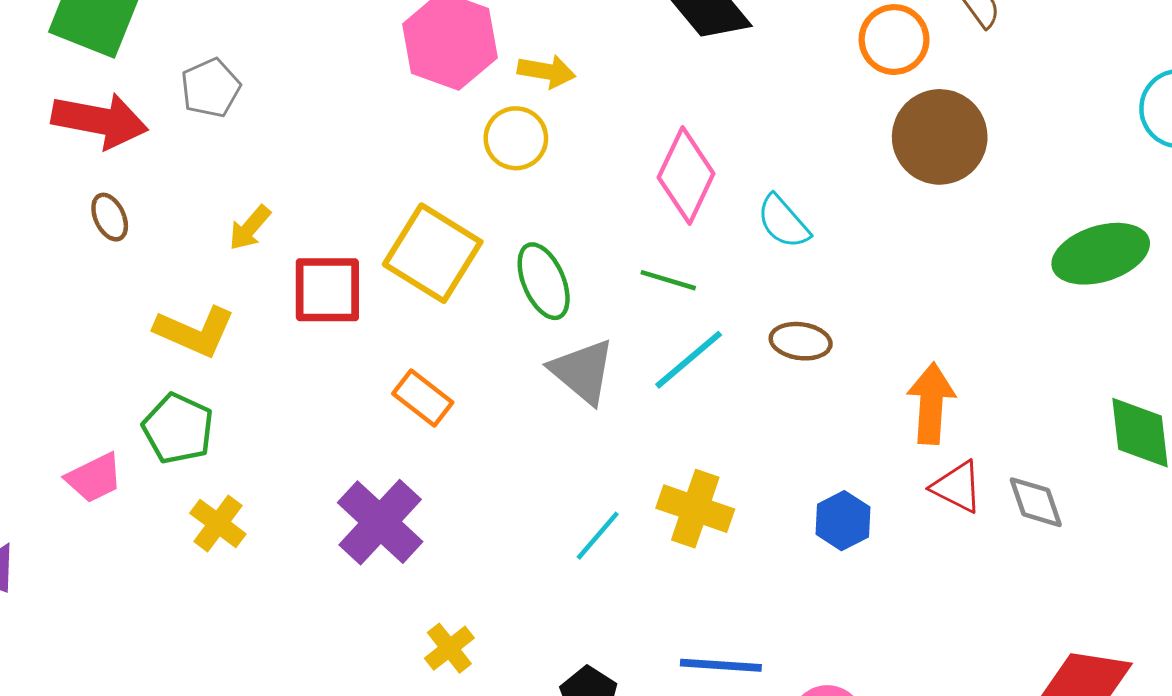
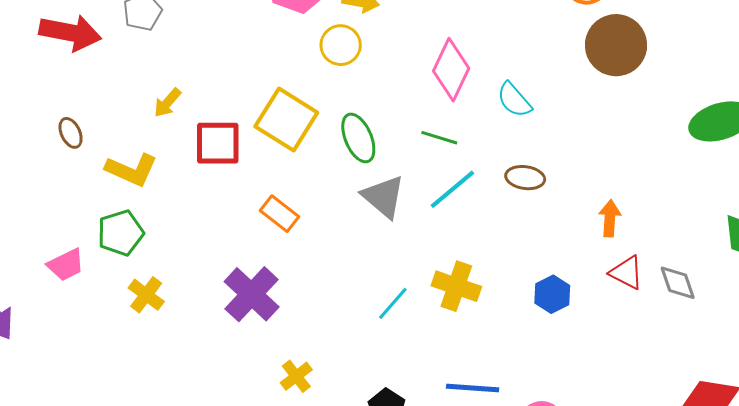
brown ellipse: (110, 217) -> (71, 133), moved
orange arrow: (931, 403) -> (610, 218), size x0.7
green pentagon: (178, 429) -> (121, 233), turned 30

